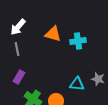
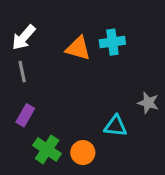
cyan cross: (78, 41) -> (112, 42), moved
gray star: (98, 79) -> (148, 103), moved

